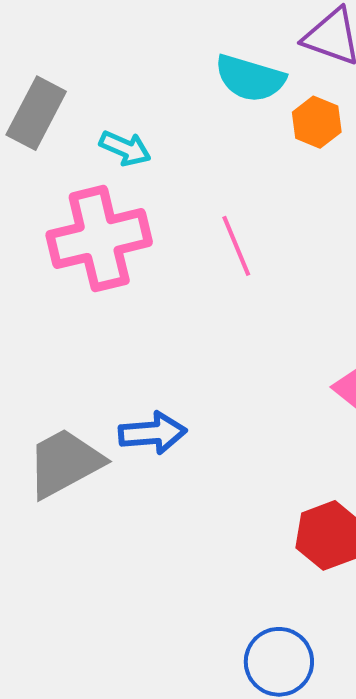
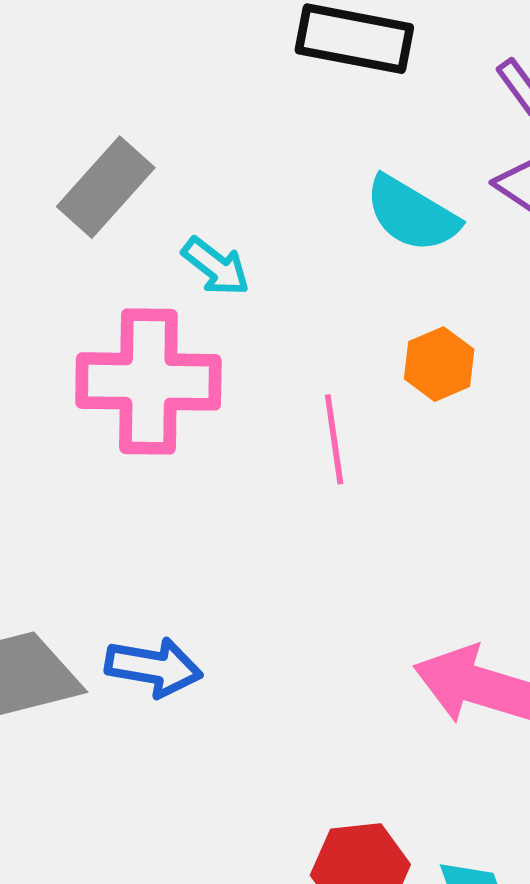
orange hexagon: (317, 122) -> (439, 364), moved

